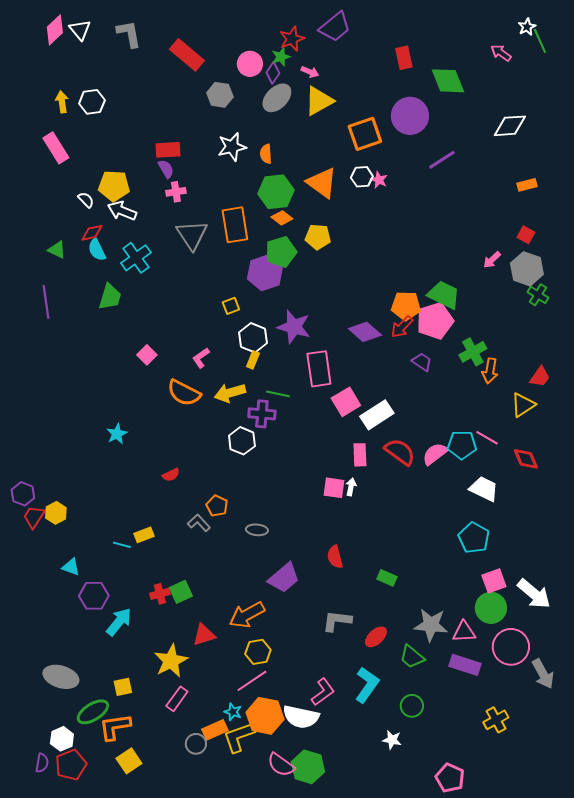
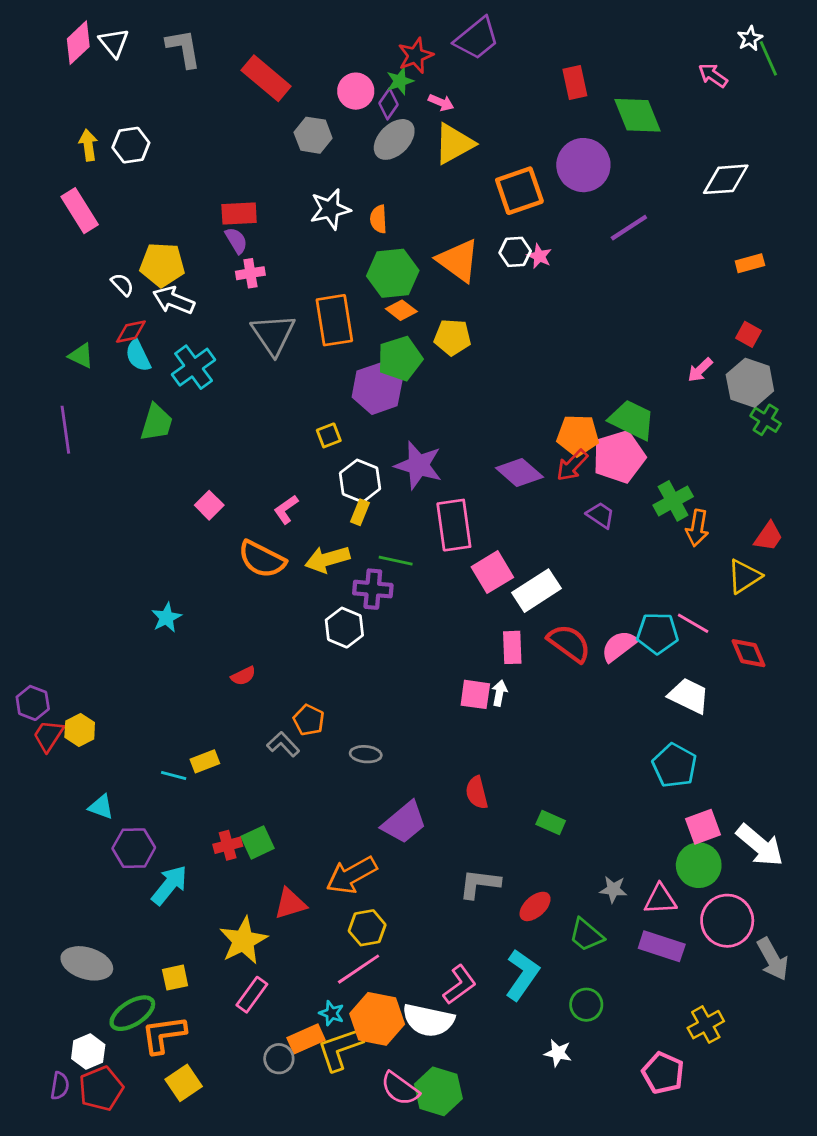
gray star: (431, 625) -> (613, 889), size x0.6
pink pentagon: (450, 778) -> (663, 1073), moved

